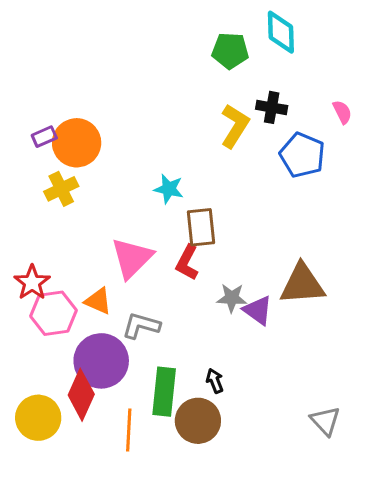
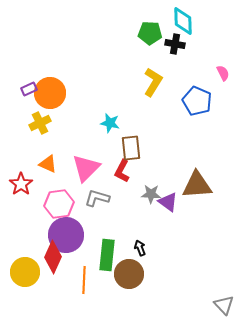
black cross: (272, 107) -> (175, 44), moved
orange triangle: (98, 301) -> (48, 164), moved
pink hexagon: (54, 313) -> (59, 204), moved
gray L-shape: (141, 326) -> (97, 198), moved
gray triangle: (325, 421) -> (224, 305), moved

